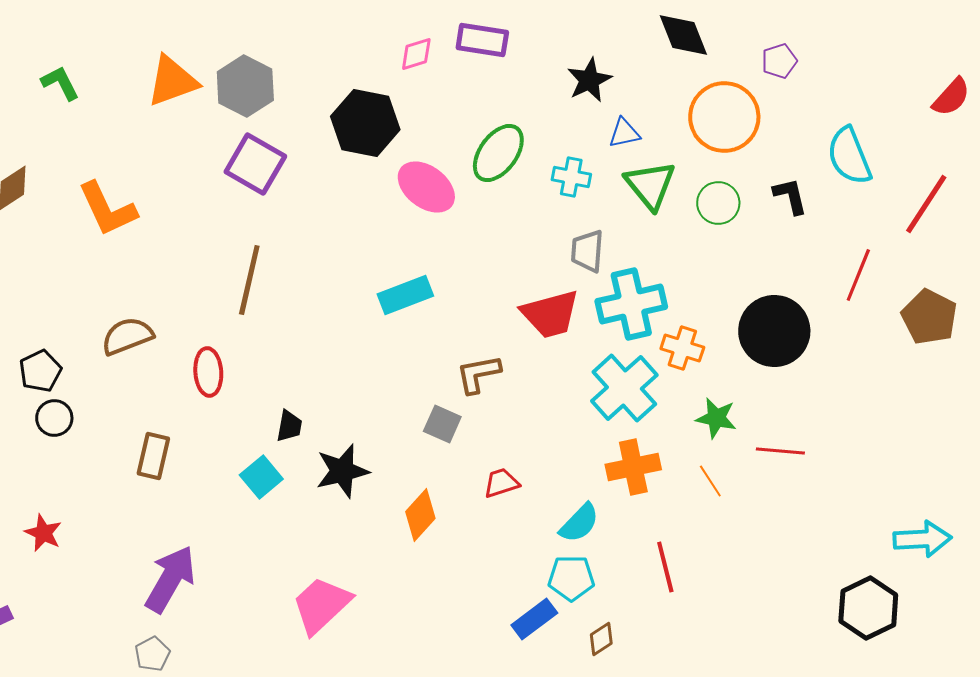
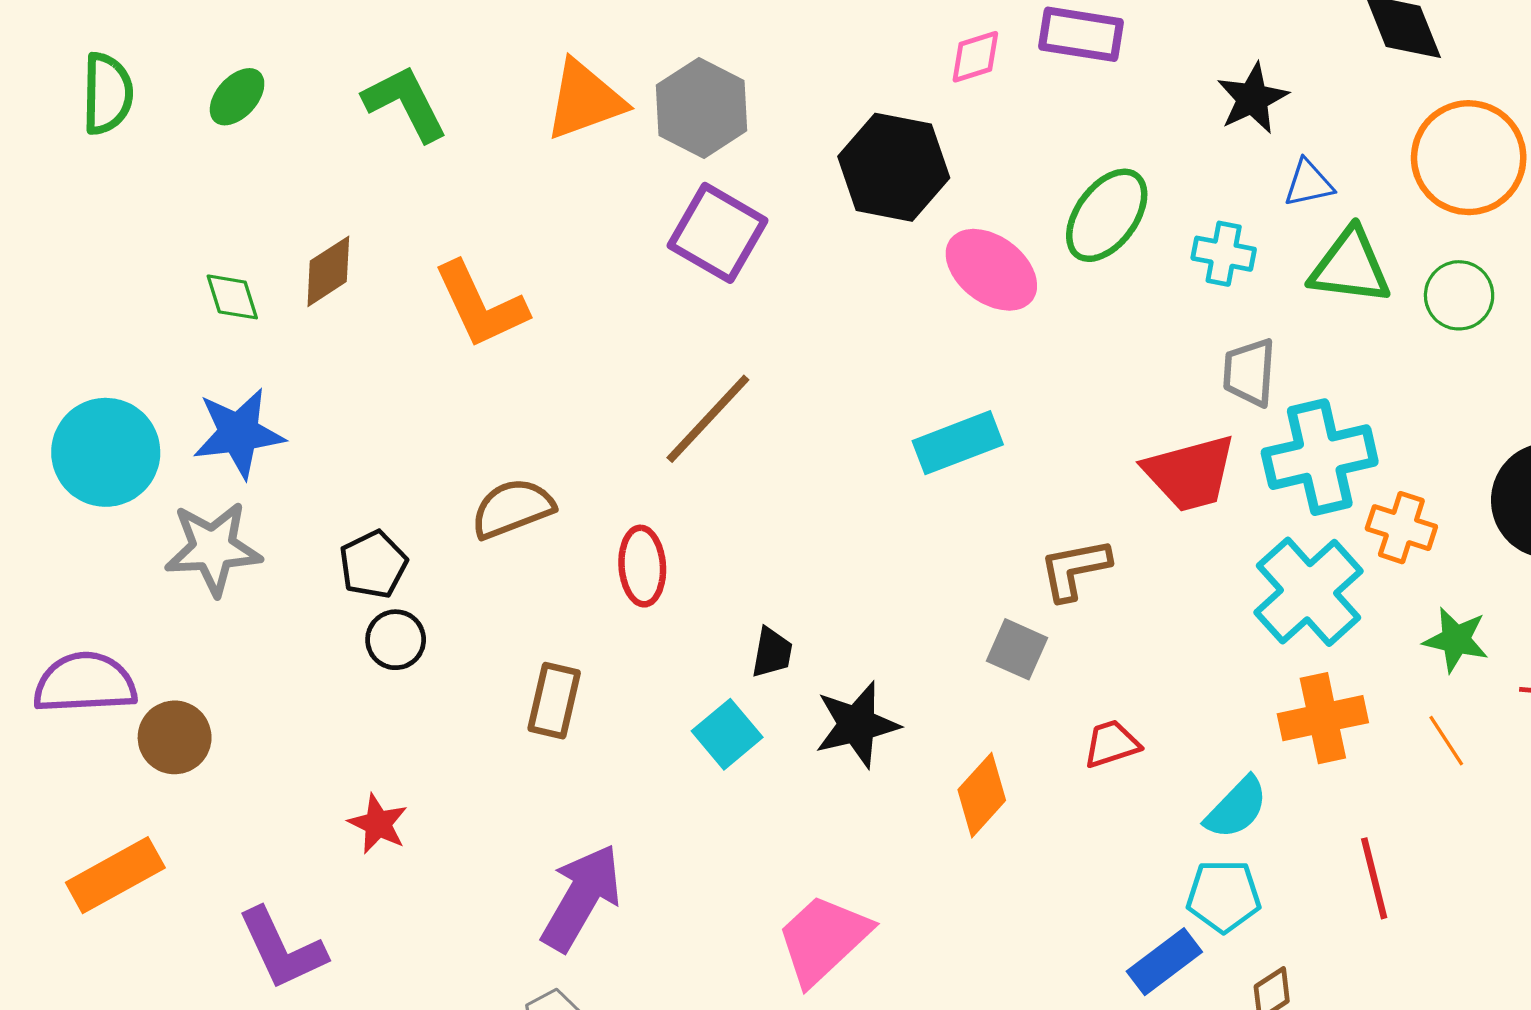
green L-shape: (60, 83) -> (405, 103), size x1.4
green triangle: (650, 185) -> (1350, 267), turned -44
brown line: (249, 280) -> (708, 419), turned 30

